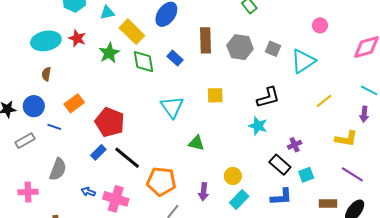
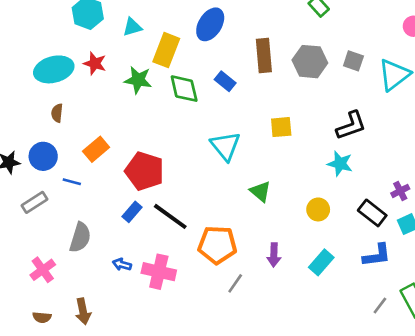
yellow rectangle: (132, 32) -> (166, 50), turned 70
green star: (109, 53) -> (138, 80), turned -30
green triangle: (196, 143) -> (260, 191), turned 30
purple cross: (295, 145) -> (400, 191), moved
yellow circle: (233, 176) -> (318, 209), moved
pink cross: (28, 192) -> (43, 270), turned -30

